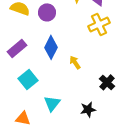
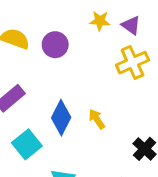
blue diamond: (51, 47) -> (61, 118), moved

